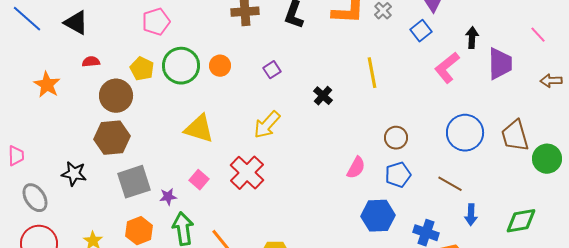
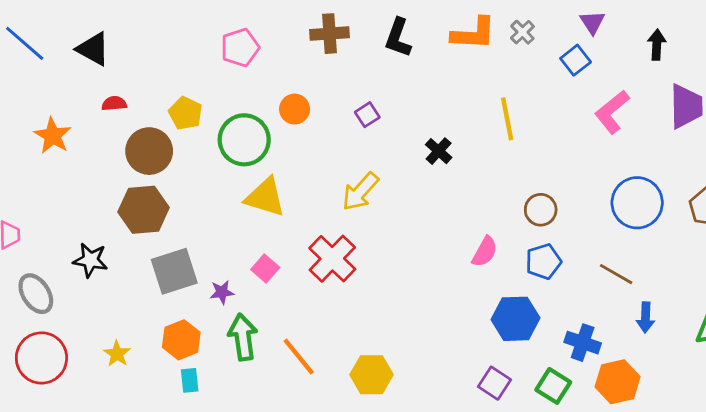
pink pentagon: (156, 22) -> (240, 48), moved
black arrow: (472, 38) -> (657, 45), moved
green circle: (181, 66) -> (244, 140), moved

